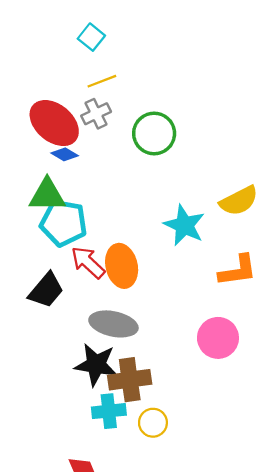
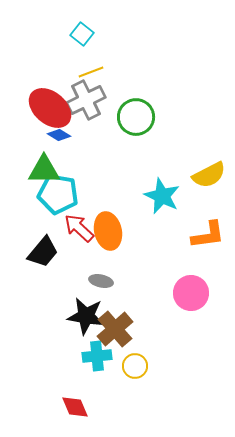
gray cross: (96, 114) -> (86, 100), size x1.5
gray ellipse: (113, 324) -> (101, 281), size x0.6
brown cross: (130, 380) -> (115, 329), turned -33

